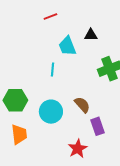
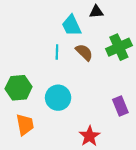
brown semicircle: (82, 105) -> (84, 52), moved
purple rectangle: (97, 126) -> (120, 106), moved

